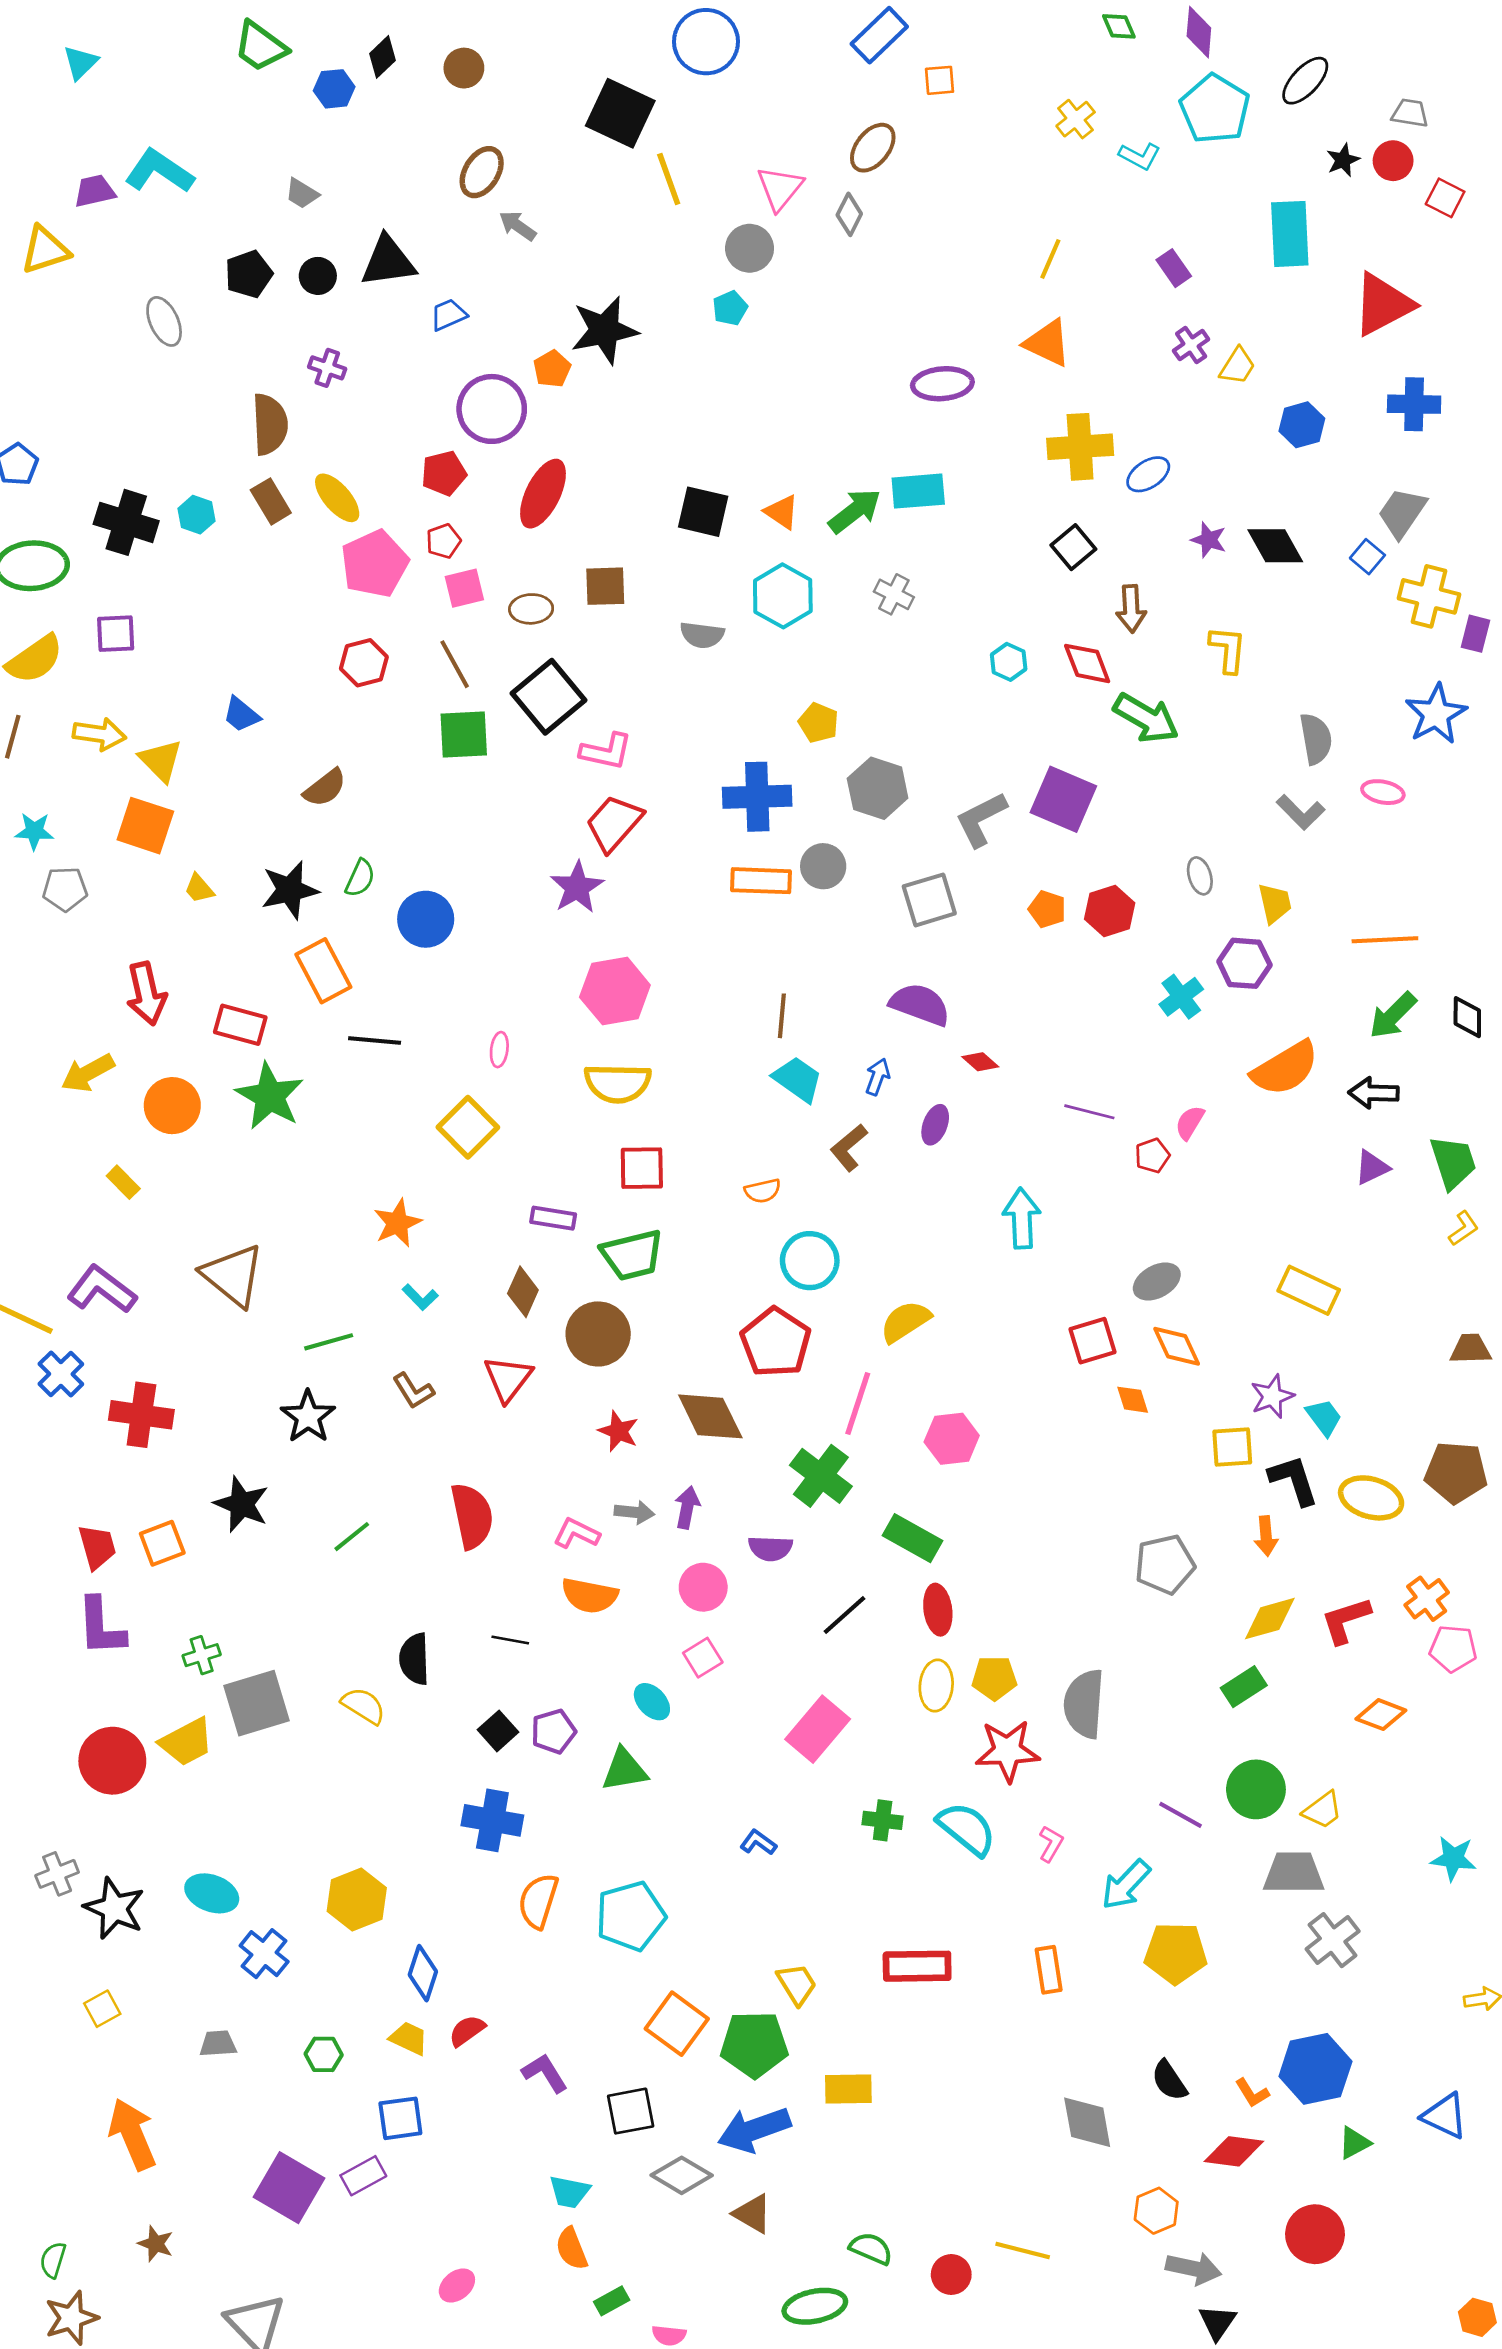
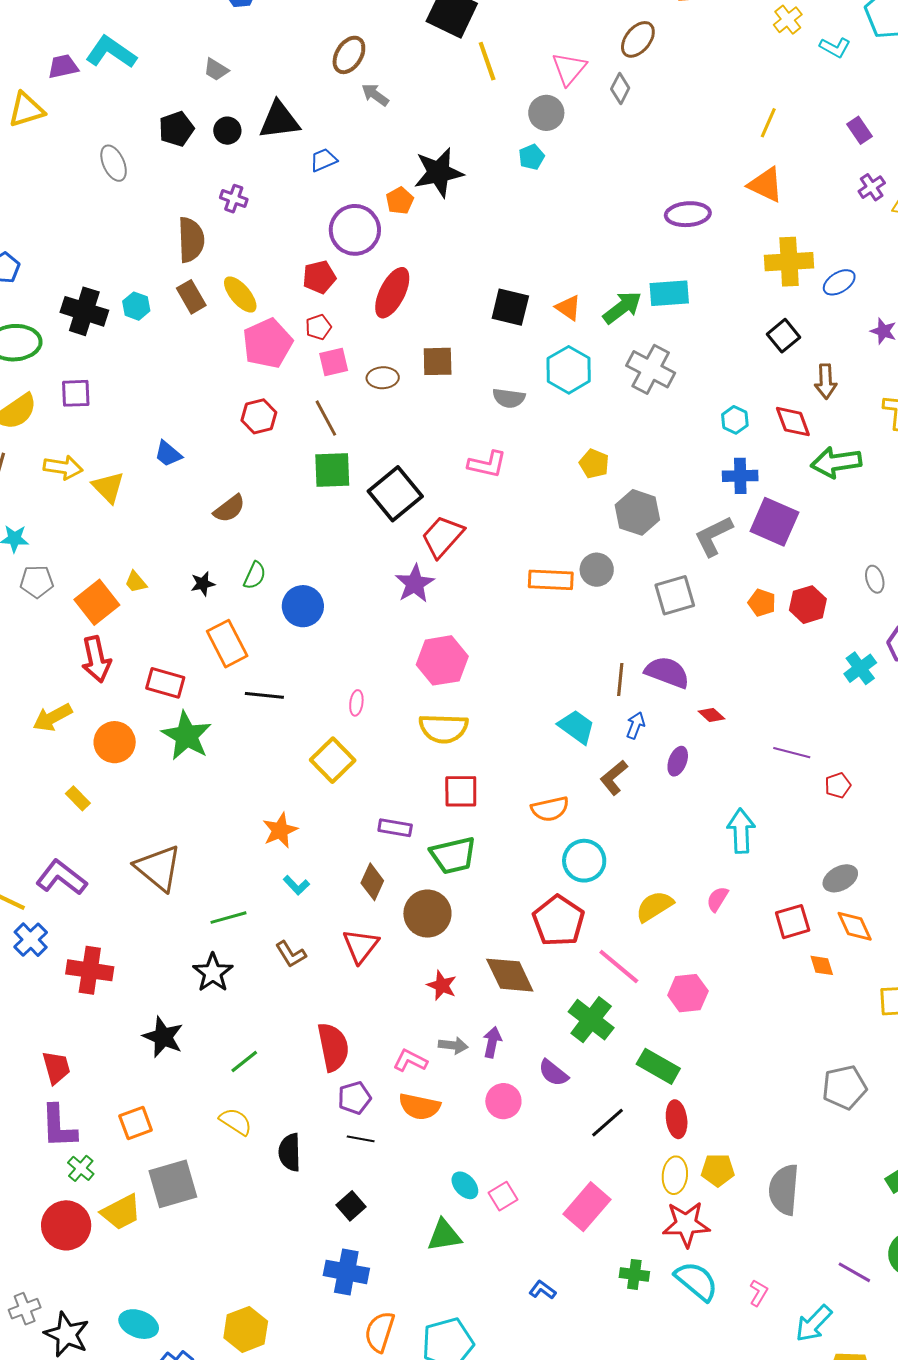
gray cross: (894, 594) -> (651, 369), size x1.6
black square: (549, 697) -> (395, 494), moved
green arrow: (1146, 718) -> (836, 462), turned 141
pink L-shape: (606, 751) -> (487, 464), moved
blue cross: (757, 797) -> (740, 476), moved, size x0.7
orange square: (145, 826) -> (97, 602), moved, turned 33
black star: (290, 890) -> (203, 584), size x0.6
brown line: (782, 1016) -> (620, 680), moved
pink semicircle: (1190, 1123) -> (717, 899), moved
orange semicircle: (763, 1191) -> (550, 809), size x1.4
pink line: (858, 1404) -> (619, 967), turned -69
orange square: (162, 1543) -> (136, 1123), moved
purple semicircle: (770, 1548) -> (553, 1073), turned 36
green cross: (202, 1655) -> (81, 1168), moved, turned -32
pink square: (703, 1658) -> (503, 1196), moved
yellow semicircle: (364, 1706) -> (236, 1122), moved
purple pentagon: (554, 1731) -> (354, 1098), moved
red star: (1008, 1751) -> (686, 1224), moved

